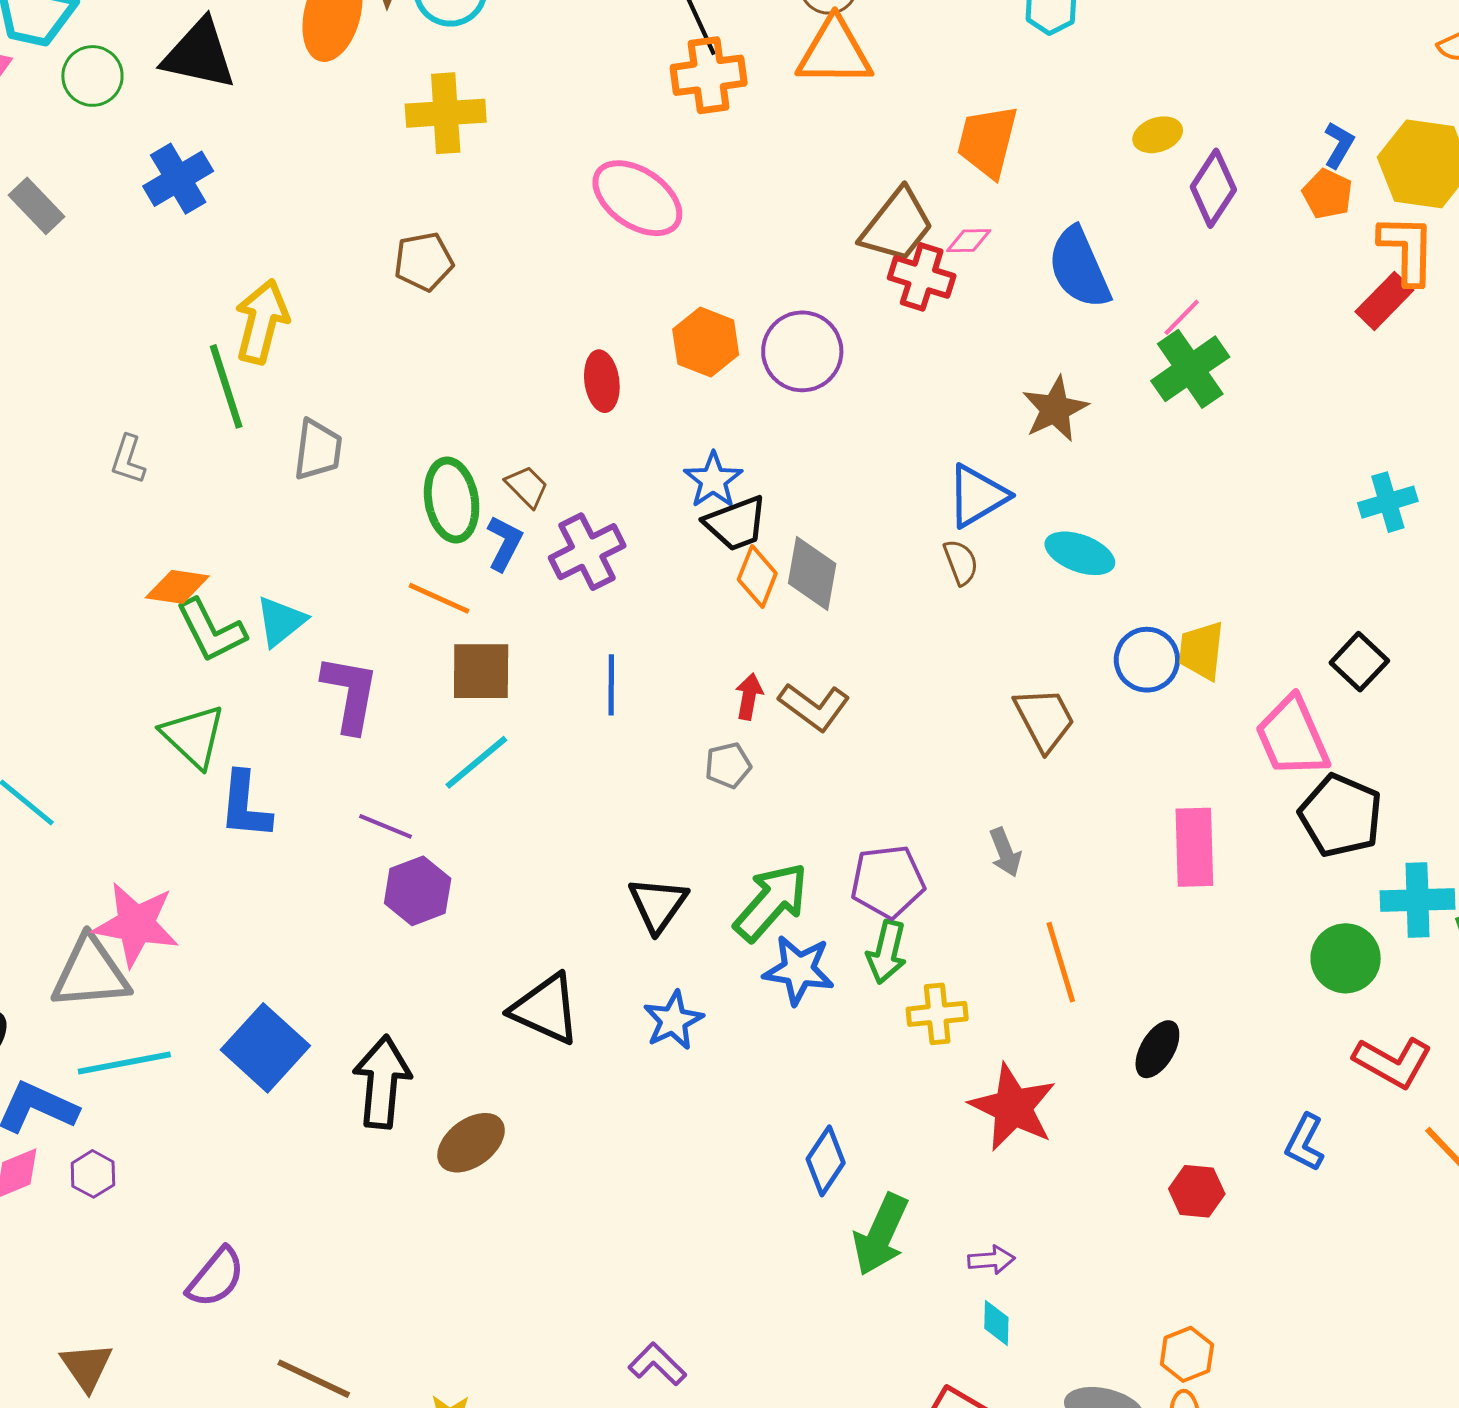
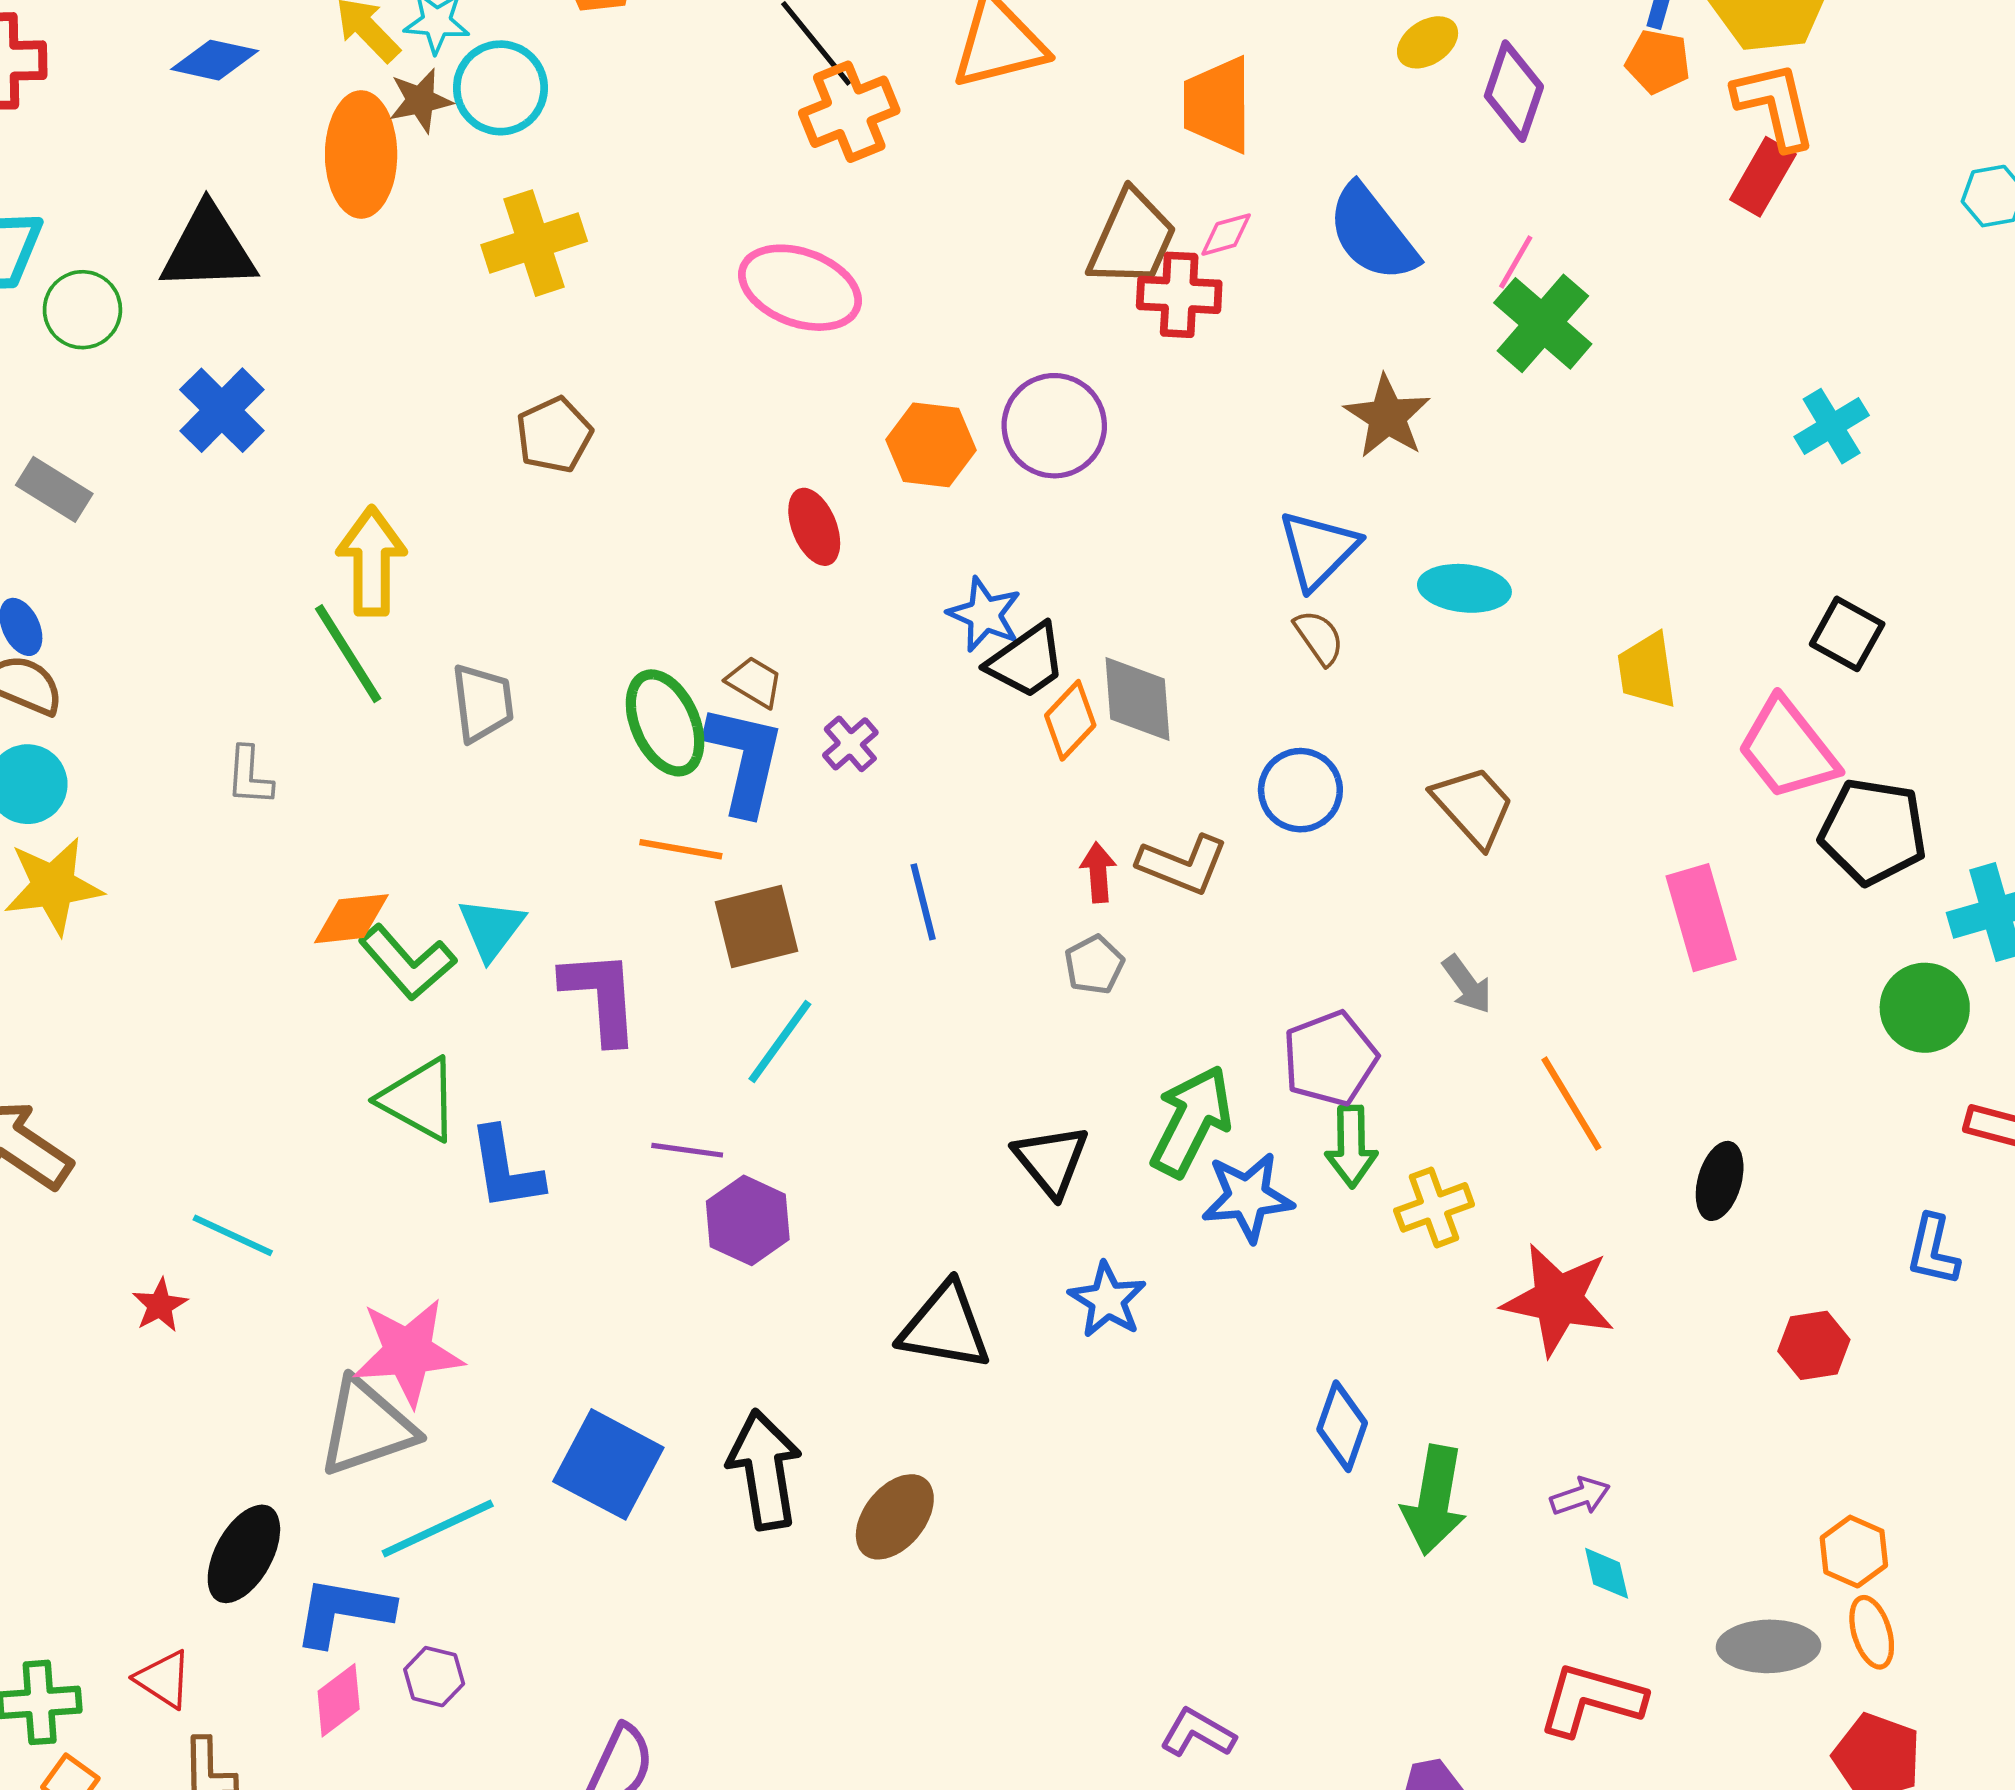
blue L-shape: (504, 543) -> (745, 760), size x1.6
purple cross: (587, 552) -> (850, 744), size x0.6
orange diamond: (757, 577) -> (1070, 720), turned 36
blue circle: (1147, 660) -> (1300, 790), moved

